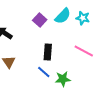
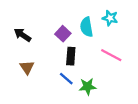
cyan semicircle: (63, 16) -> (86, 27), moved, turned 126
purple square: (40, 20) -> (63, 34), moved

